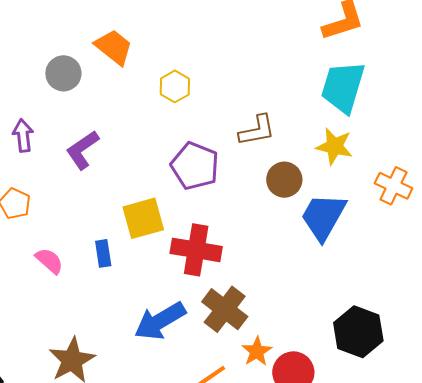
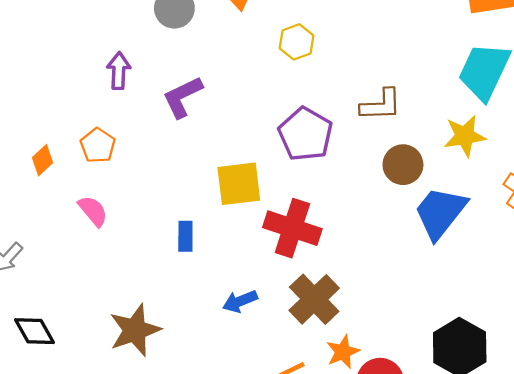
yellow star: (334, 146) -> (465, 136), turned -30
blue rectangle: (103, 253) -> (185, 236), moved
pink semicircle: (49, 261) -> (93, 211), moved
blue arrow: (160, 321) -> (240, 301), size x0.6

